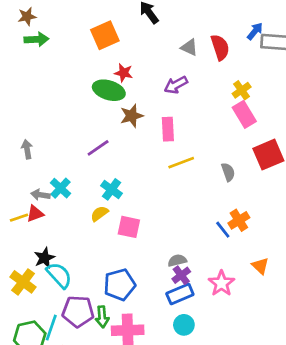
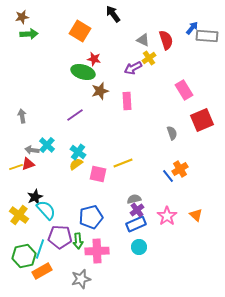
orange square: (105, 35) -> (80, 31), turned -35
yellow cross: (242, 90) -> (149, 58), moved
yellow line: (181, 163) -> (123, 163), moved
cyan cross: (112, 189) -> (78, 152), moved
orange triangle: (260, 266) -> (196, 215), moved

